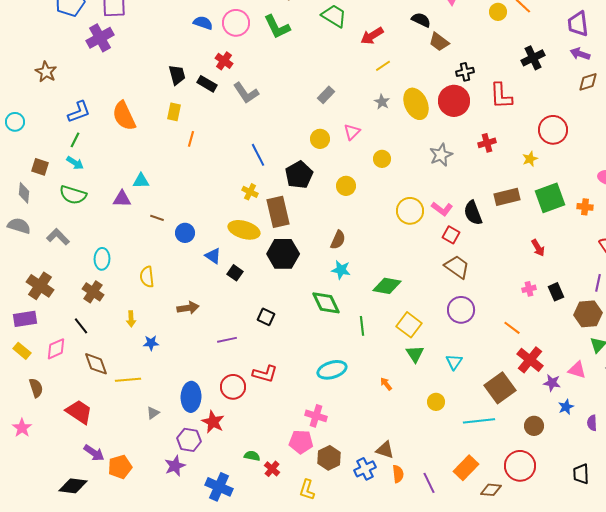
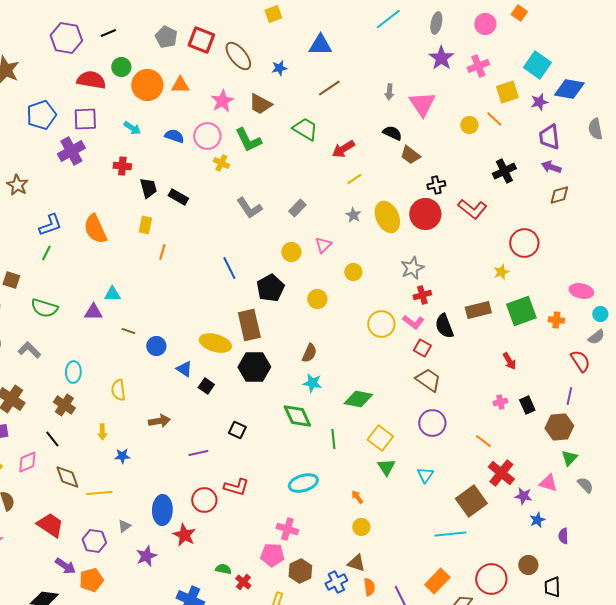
red cross: (224, 61) -> (122, 166), moved, turned -30
gray L-shape: (246, 93) -> (249, 208), moved
red L-shape: (501, 96) -> (472, 209), turned -48
red cross: (487, 143) -> (422, 295), moved
cyan arrow: (75, 163) -> (132, 128), moved
yellow cross: (250, 192) -> (221, 163), moved
yellow circle: (436, 402) -> (361, 527), moved
brown circle: (534, 426) -> (528, 565), moved
purple hexagon: (189, 440) -> (94, 541), moved
purple star: (175, 466) -> (146, 556), moved

